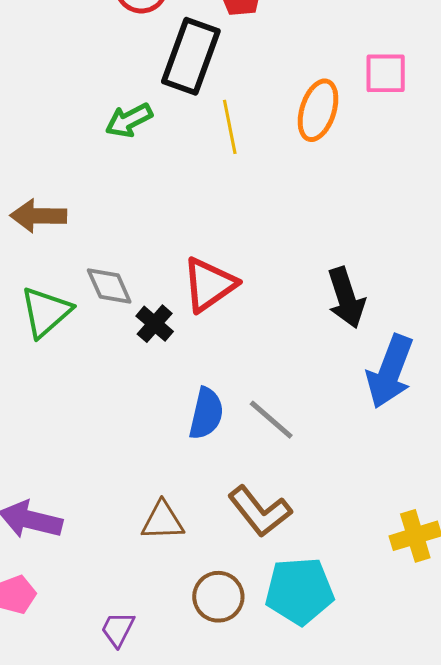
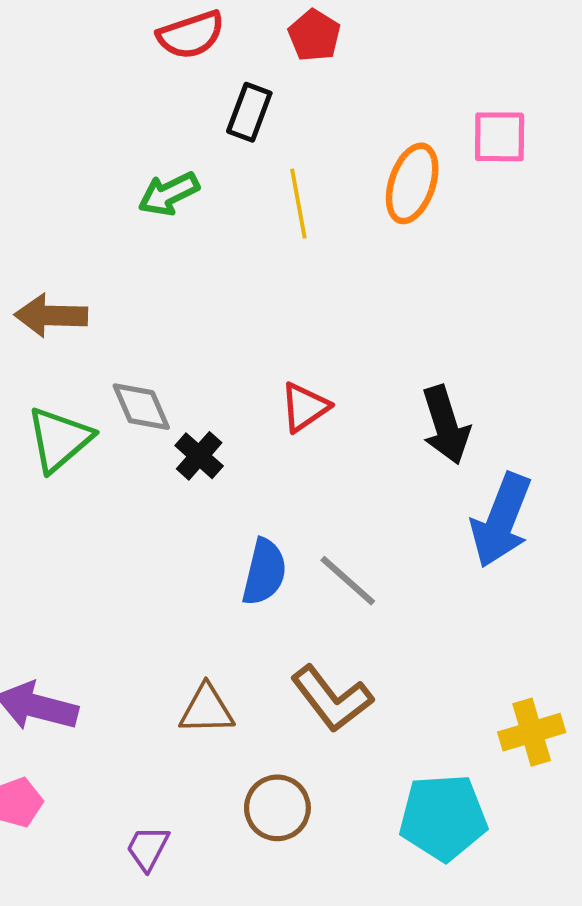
black rectangle: (191, 56) -> (249, 112), size x0.6
red triangle: (209, 285) -> (305, 407), moved, size x0.7
cyan pentagon: (299, 591) -> (443, 817), moved

